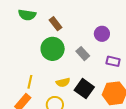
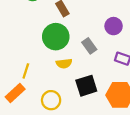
yellow semicircle: (63, 82) -> (64, 63), moved
black square: (84, 89) -> (86, 86), turned 30

